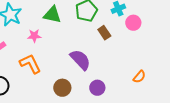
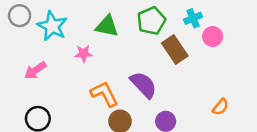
brown rectangle: (104, 33) -> (175, 50), size x1.5
orange L-shape: (30, 64) -> (104, 94), moved

